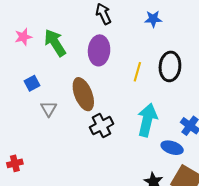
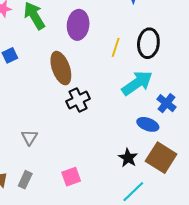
gray triangle: (49, 109) -> (29, 137), moved
cyan arrow: (147, 120) -> (137, 83), moved, turned 40

